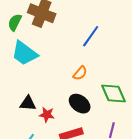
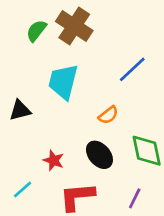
cyan trapezoid: (24, 53) -> (63, 82), moved, turned 56
black triangle: (28, 103) -> (20, 110), moved, turned -30

